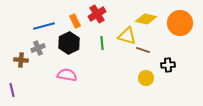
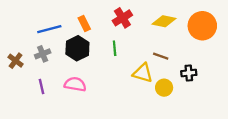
red cross: (97, 14) -> (122, 18), moved
yellow triangle: (127, 36) -> (143, 73), moved
brown cross: (21, 60) -> (16, 61), moved, turned 32
purple line: (12, 90) -> (41, 86), moved

